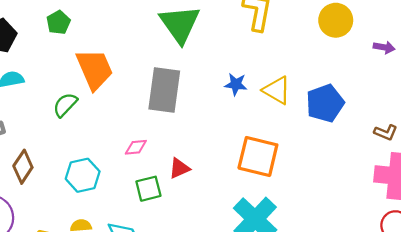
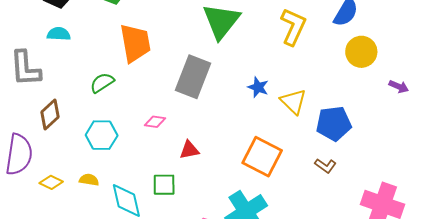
green semicircle: (65, 105) -> (102, 83), moved
brown L-shape: (386, 132) -> (325, 166), moved
green square: (148, 189) -> (164, 185), moved

